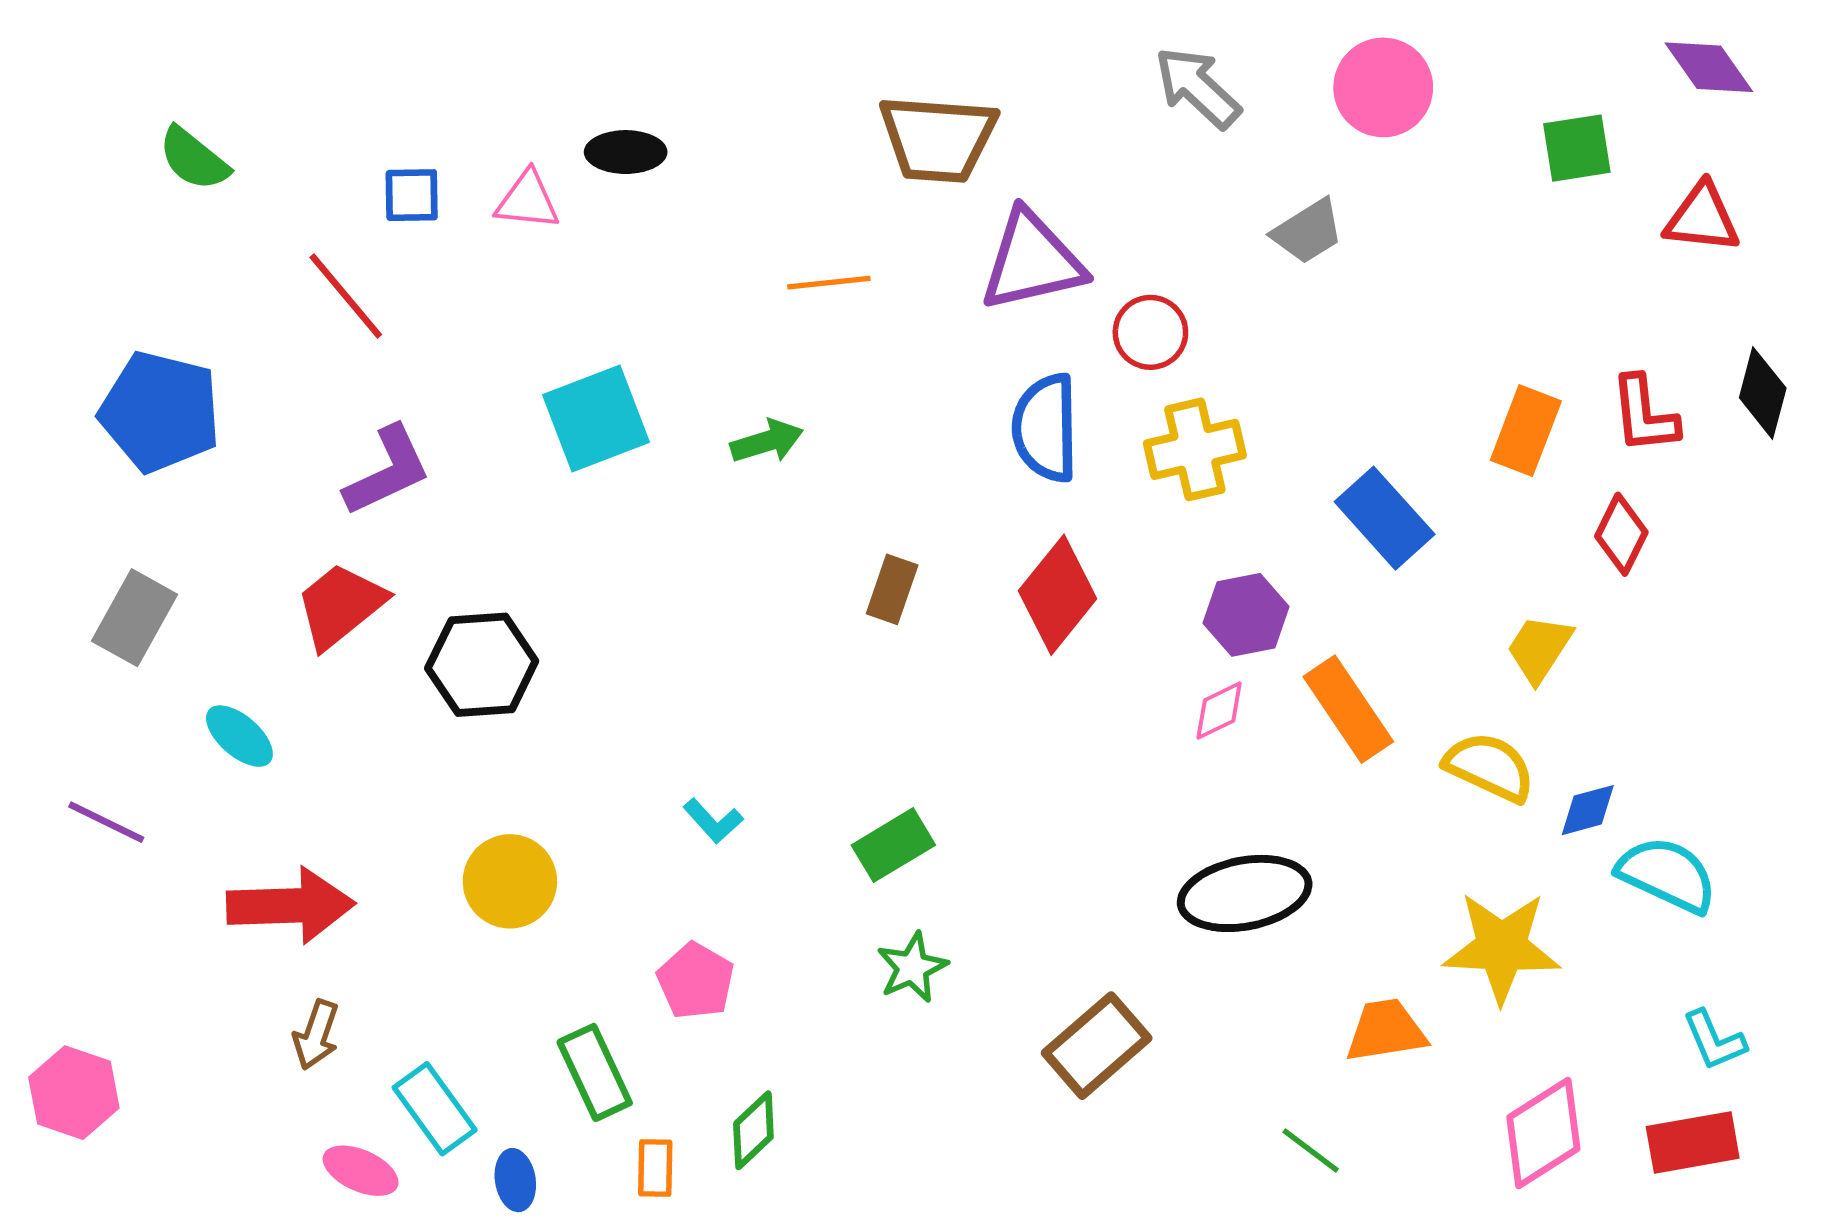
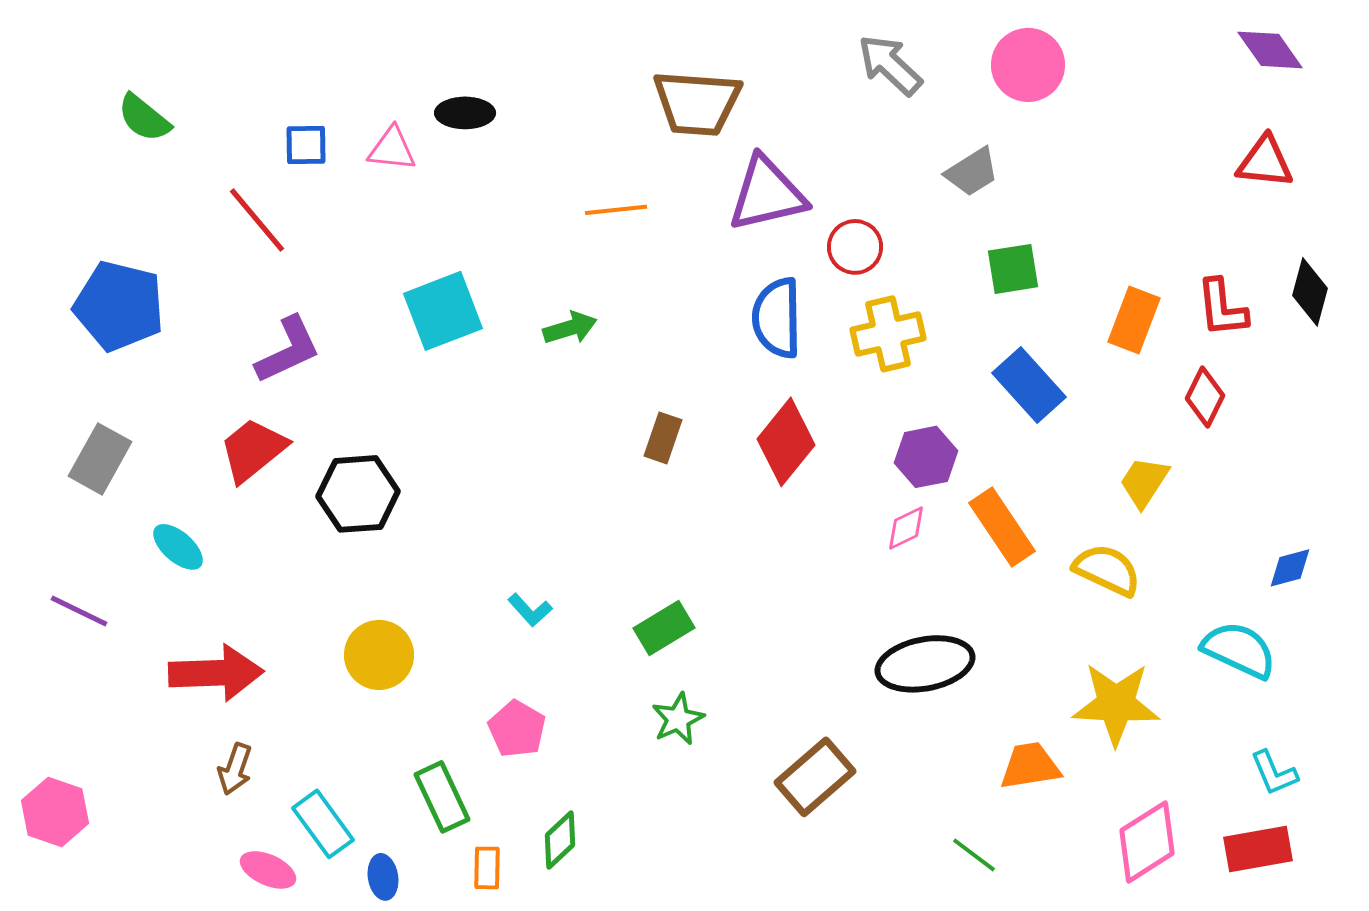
green square: (1577, 148) -> (1013, 269), moved
blue diamond: (1588, 810) -> (1290, 568), moved

